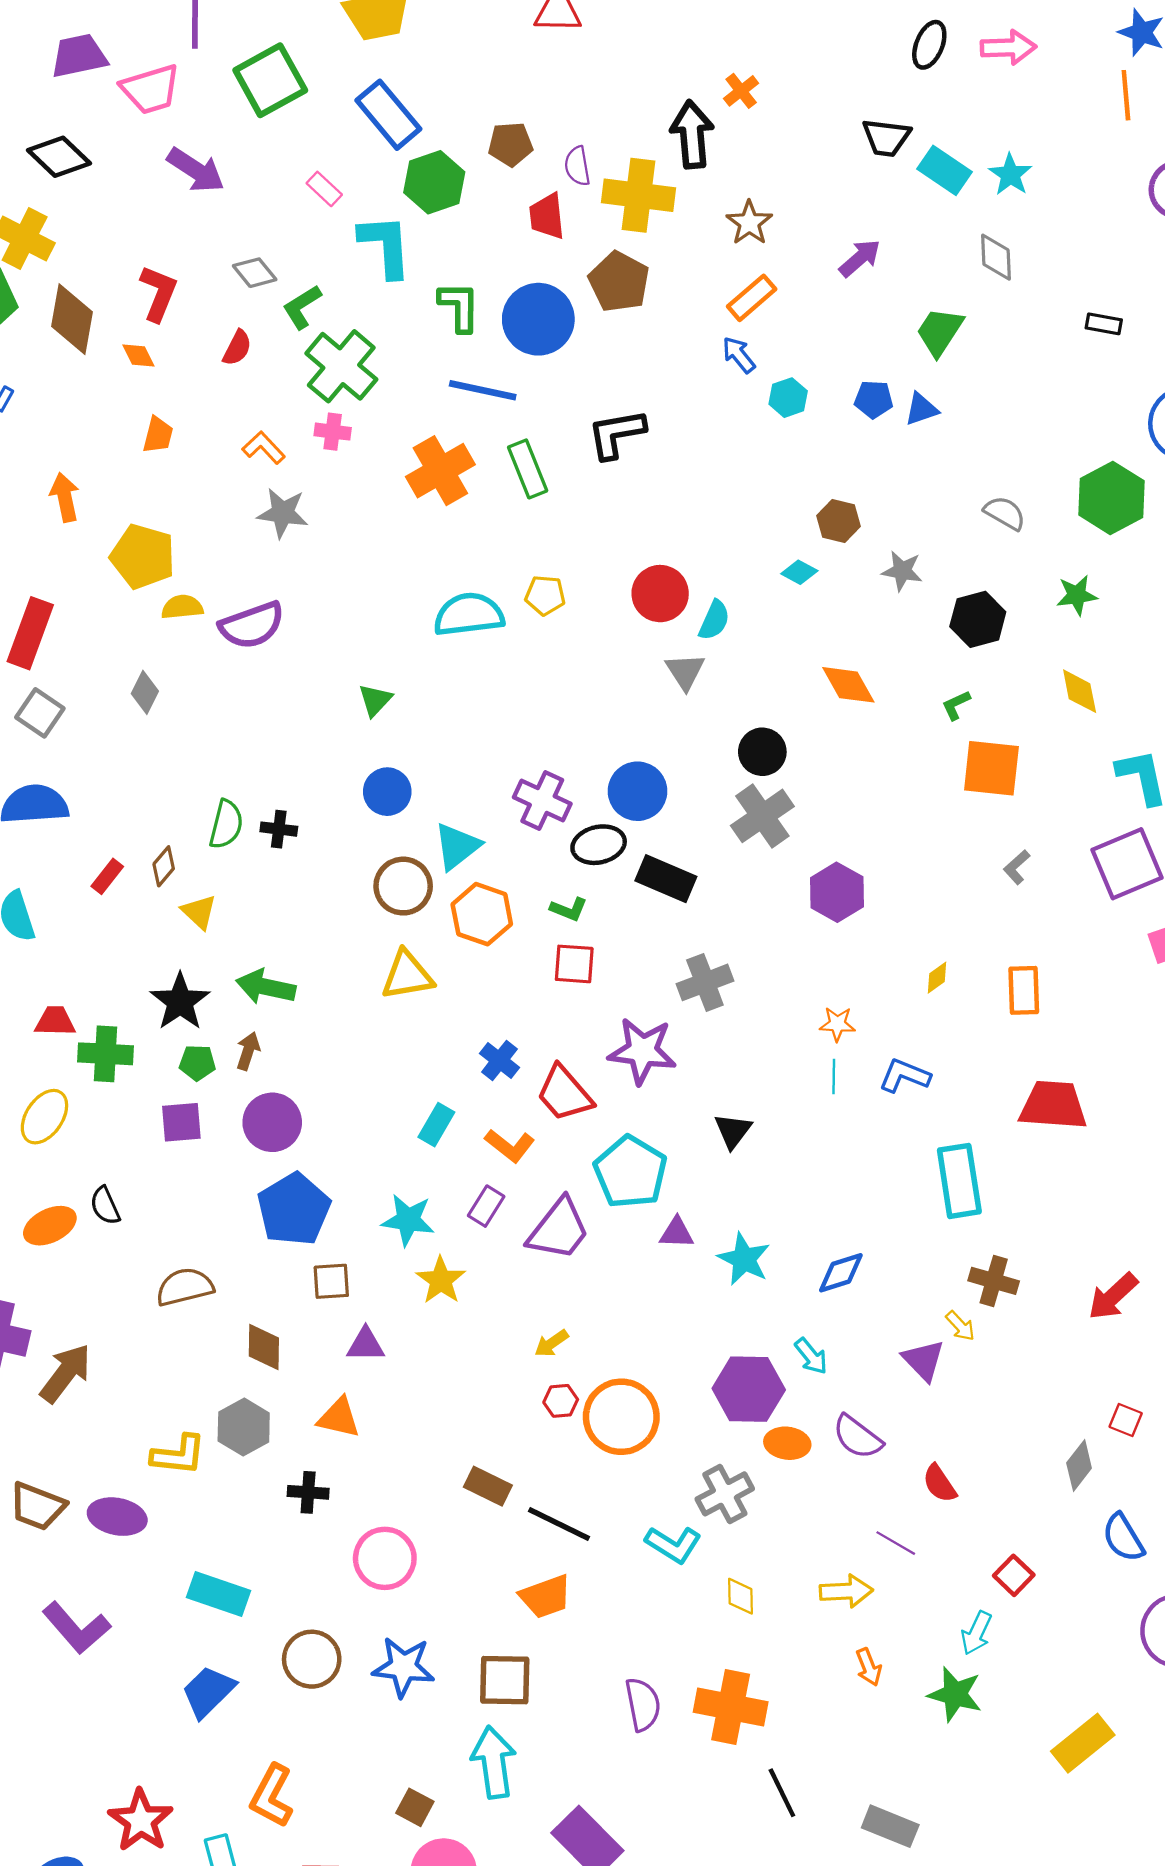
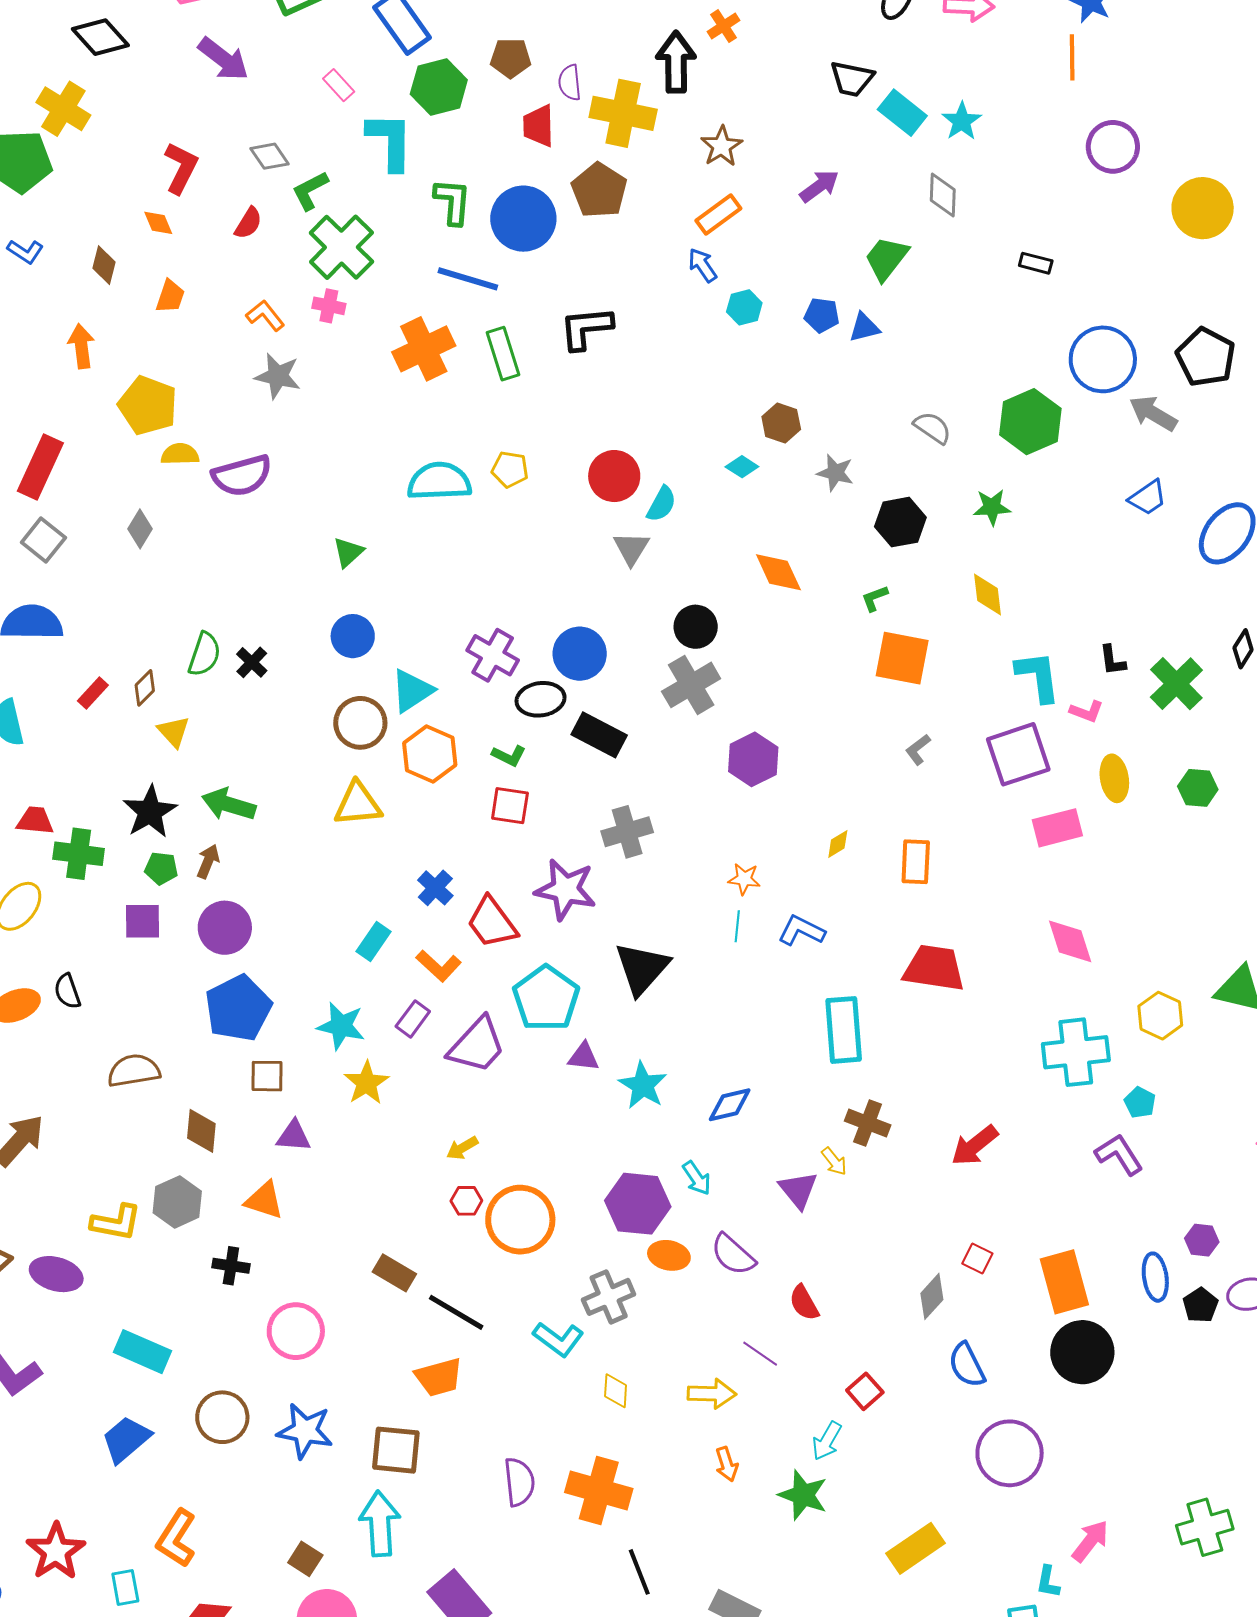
brown diamond: (72, 319) -> (104, 265), moved, size x0.6
black cross: (279, 829) -> (252, 662), turned 32
black triangle: (733, 1131) -> (642, 968), size x1.6

